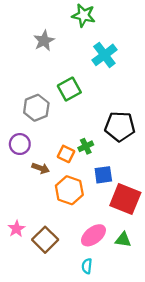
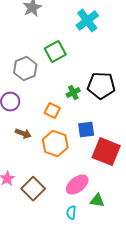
green cross: (86, 146) -> (73, 93), moved
brown arrow: (41, 168) -> (23, 134), moved
green triangle: (123, 240) -> (97, 201), moved

